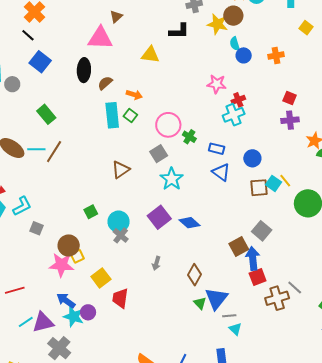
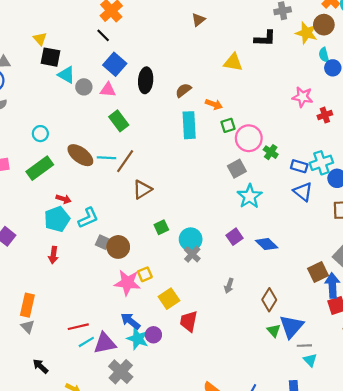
pink triangle: (100, 38) -> (108, 90), moved, size x0.6
black ellipse: (84, 70) -> (146, 80), moved
cyan cross: (234, 115) -> (321, 163), moved
green square: (130, 116) -> (228, 125), moved, turned 32
brown triangle: (121, 170) -> (142, 189), moved
purple square: (159, 217) -> (235, 237), size x0.7
brown circle: (69, 245) -> (118, 247), moved
red line: (15, 290) -> (78, 327), moved

